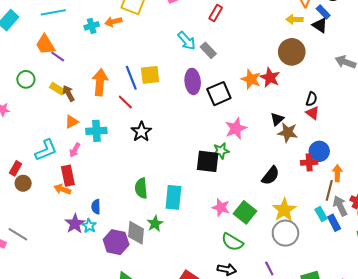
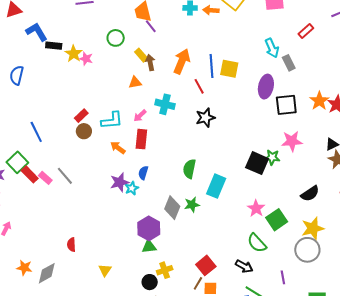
orange triangle: (72, 122) -> (135, 82), moved
cyan L-shape: (46, 150) -> (112, 120), moved
red rectangle: (68, 176) -> (141, 139), moved
purple hexagon: (116, 242) -> (149, 228), moved

